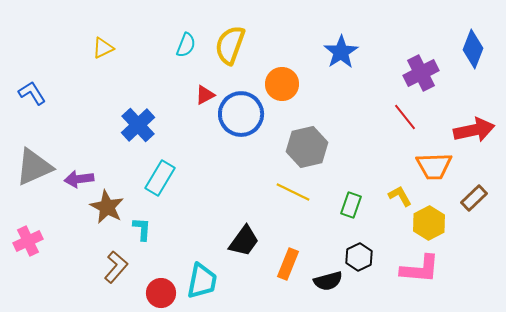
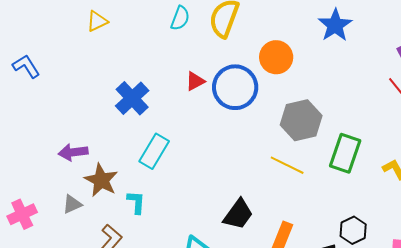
red triangle: (205, 95) -> (195, 81), moved
gray triangle: (34, 167) -> (72, 204), moved, size x0.5
green rectangle: (351, 205) -> (345, 153), moved, size x1.5

